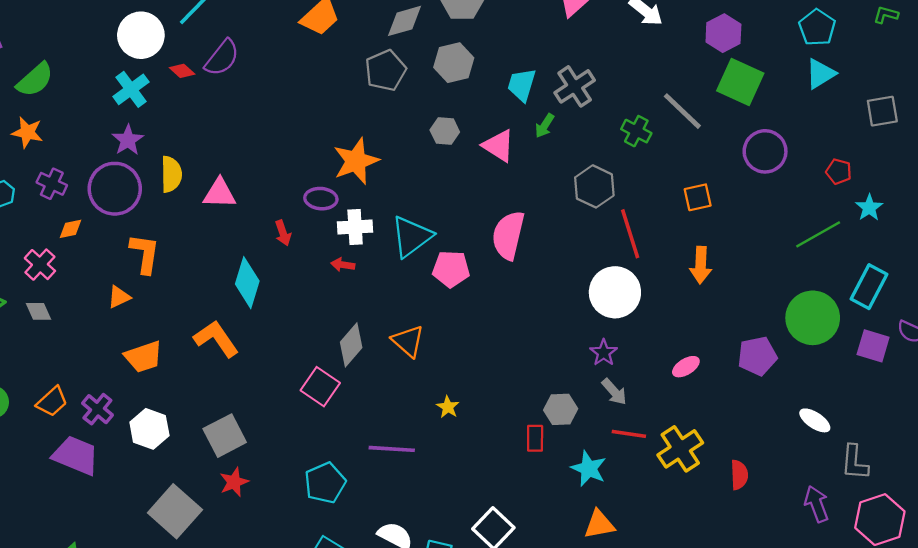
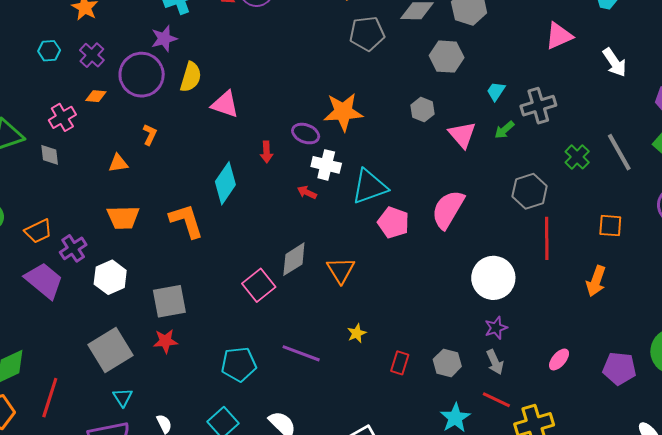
gray pentagon: (386, 70) -> (367, 34), moved
cyan trapezoid: (522, 85) -> (496, 91), size x0.7
orange L-shape: (145, 254) -> (150, 135), size x0.6
white circle: (615, 292) -> (493, 278), moved
pink ellipse: (686, 367) -> (559, 359), turned -35
red rectangle: (535, 438) -> (400, 363), moved

